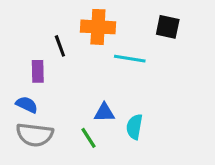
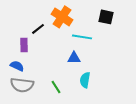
orange cross: (98, 27) -> (62, 17), turned 30
black line: (60, 46) -> (38, 29), turned 72
blue triangle: (104, 113) -> (74, 58), moved

